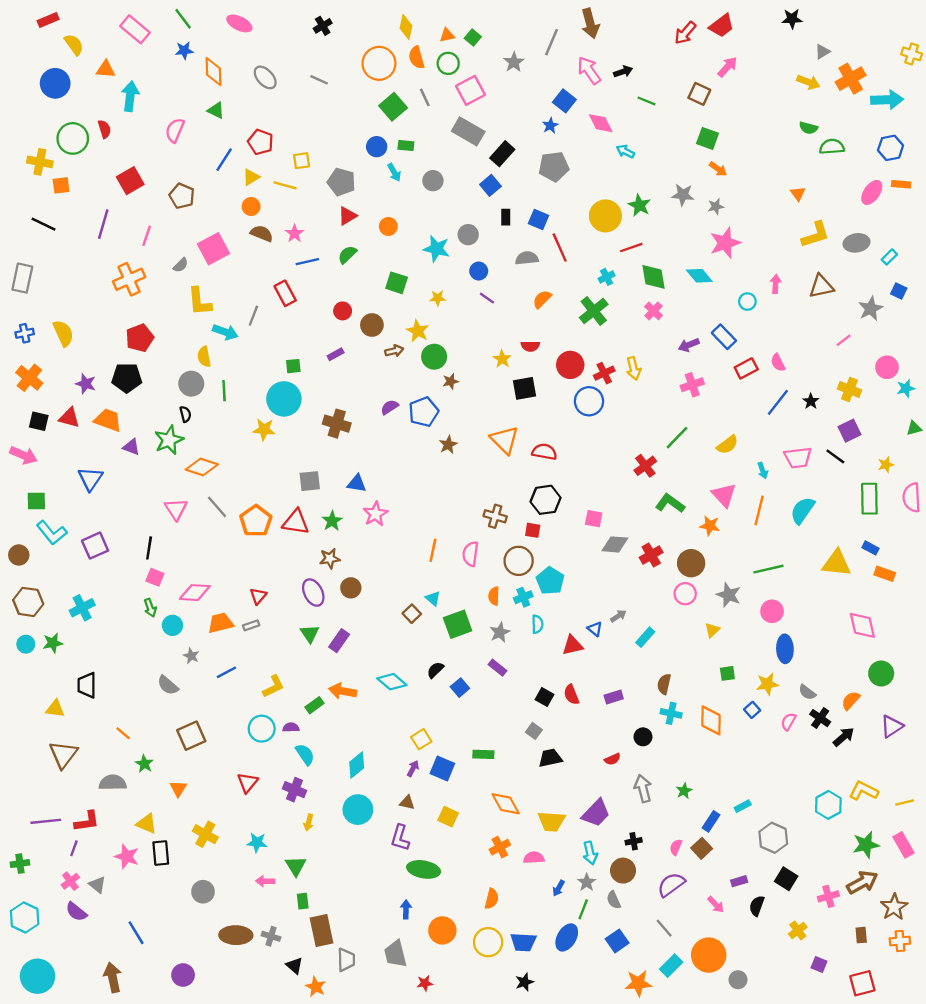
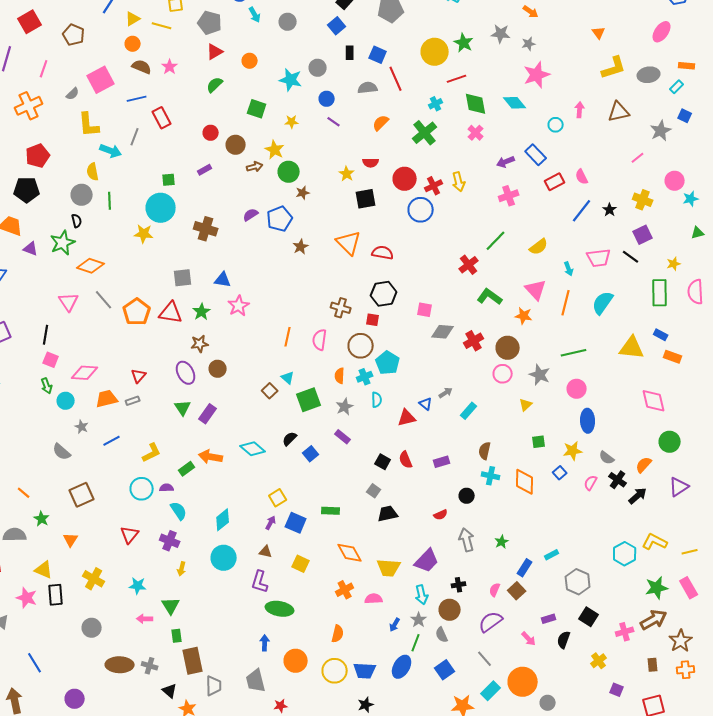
orange rectangle: (901, 184) -> (687, 66), moved
blue line: (307, 262) -> (137, 99), moved

